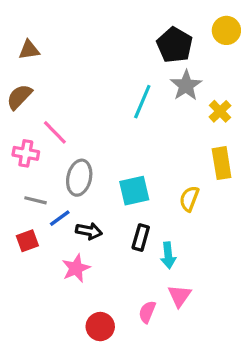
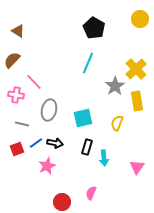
black pentagon: (175, 45) -> (94, 28), moved
brown triangle: (29, 50) -> (18, 31), turned 40
gray star: (186, 85) -> (115, 86), moved
yellow cross: (220, 111) -> (136, 69), size x1.5
blue line: (60, 218) -> (36, 143), moved
pink triangle: (180, 296) -> (137, 167), moved

